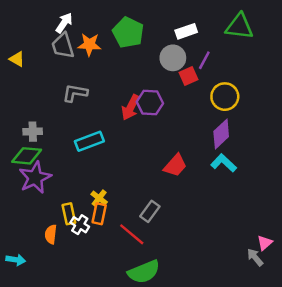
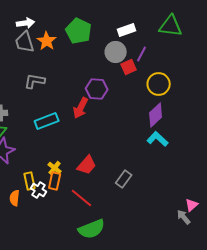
white arrow: (64, 23) -> (26, 23), turned 48
orange star: (89, 45) -> (47, 41), turned 30
red arrow: (131, 107) -> (81, 108), moved
red trapezoid: (175, 165) -> (87, 165), moved
gray rectangle: (150, 211) -> (124, 179), moved

